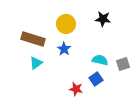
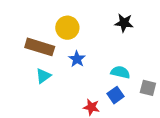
yellow circle: (66, 24) -> (67, 28), moved
gray square: (123, 64) -> (148, 88), moved, turned 32

